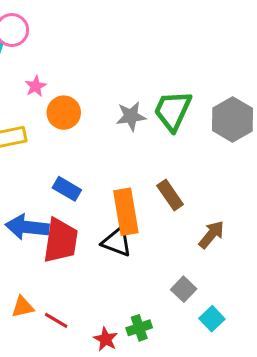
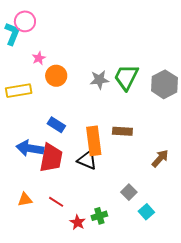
brown rectangle: (170, 195) -> (122, 131), turned -54
brown arrow: (211, 234) -> (160, 158), moved
red line: (56, 320) -> (56, 202), moved

